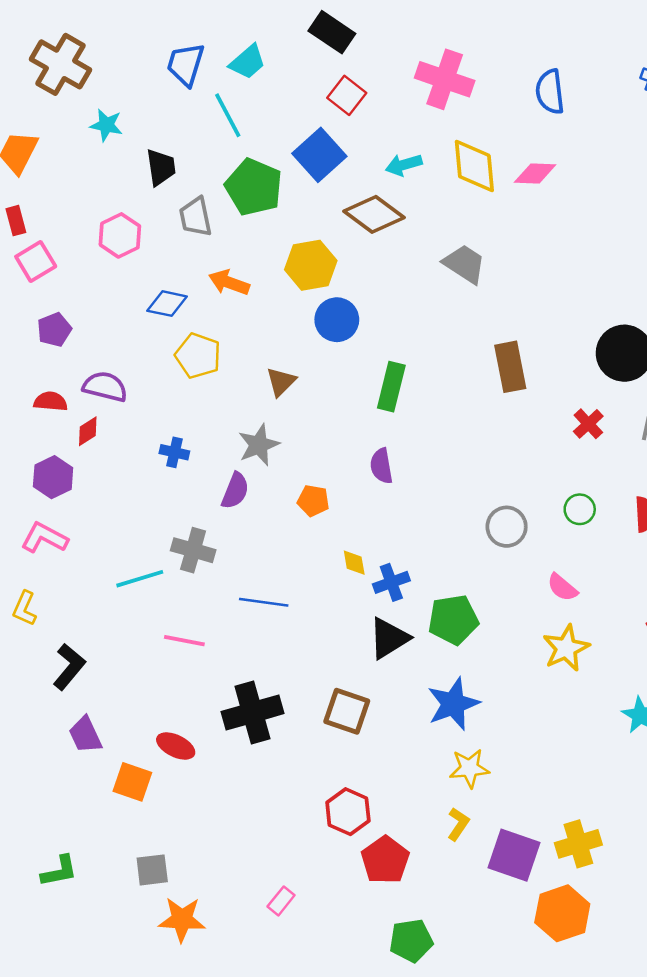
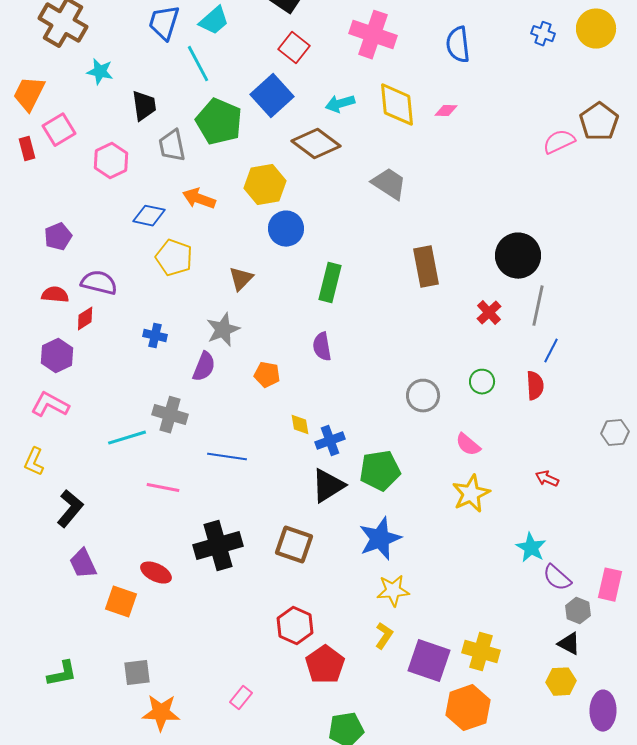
pink diamond: (535, 173) -> (446, 111), size x0.7
pink square: (36, 261) -> (59, 130), moved
yellow cross: (578, 844) -> (481, 652), turned 33

